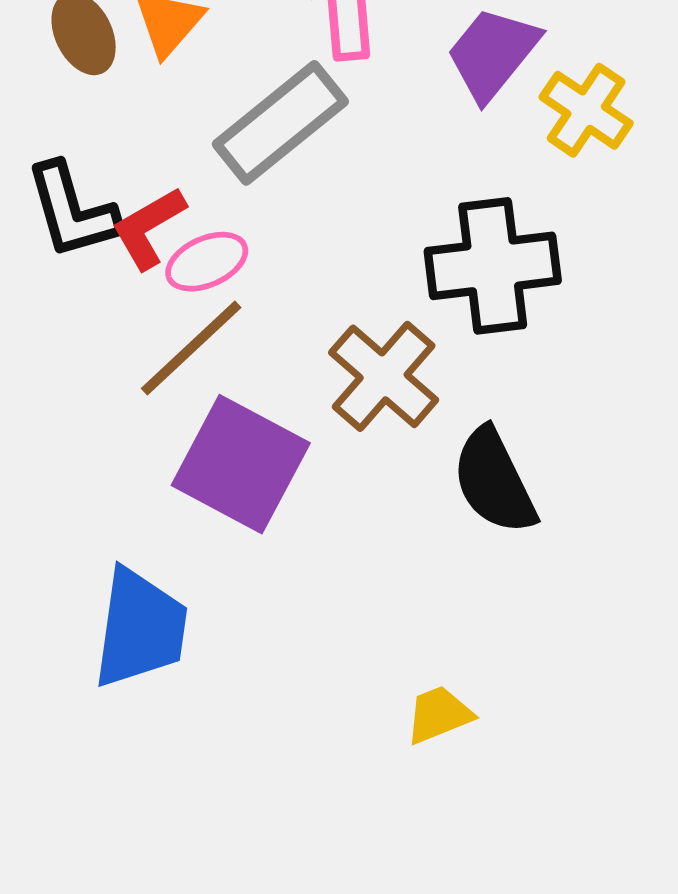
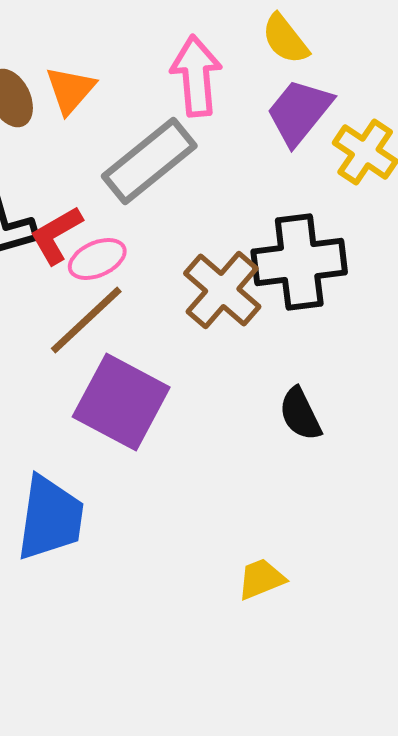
brown cross: (384, 376) -> (222, 290), moved
black semicircle: (494, 481) -> (300, 414), size x0.7

